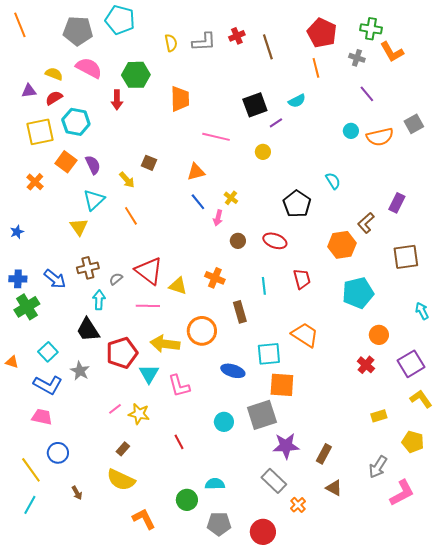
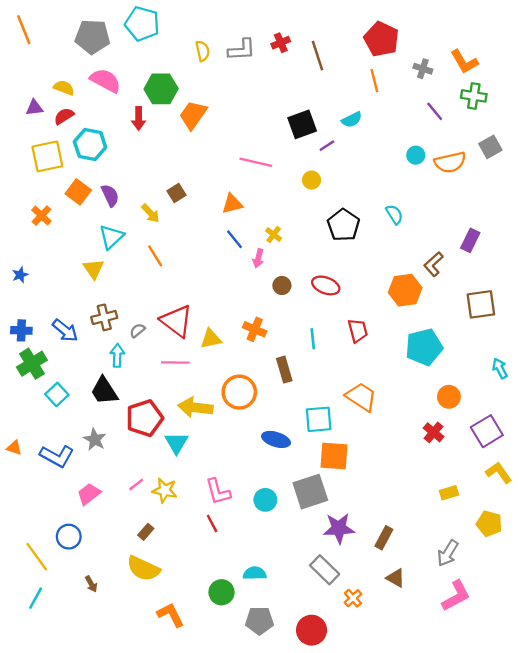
green cross: (371, 29) -> (474, 96), moved
orange trapezoid: (180, 99) -> (193, 115), moved, turned -144
brown square: (149, 163) -> (176, 193), turned 35
black pentagon: (297, 204) -> (344, 225), moved
yellow triangle: (178, 286) -> (211, 339), turned -30
cyan square: (48, 352) -> (57, 394), moved
orange triangle: (12, 362) -> (14, 448), moved
pink L-shape: (179, 386) -> (218, 492), moved
pink trapezoid: (42, 417) -> (89, 494), moved, turned -50
pink L-shape: (402, 493) -> (456, 596), moved

